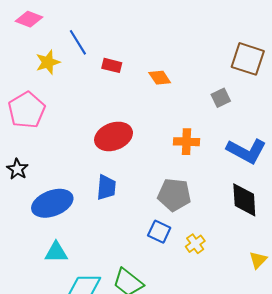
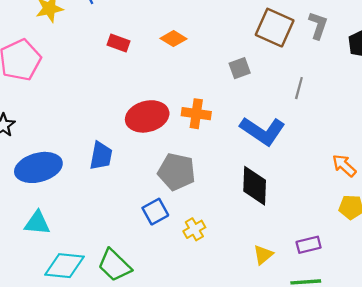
red rectangle: (112, 65) -> (119, 43), moved
orange diamond: (160, 78) -> (174, 39), turned -30
red ellipse: (114, 136) -> (147, 116), moved
blue square: (159, 232) -> (155, 212), turned 30

